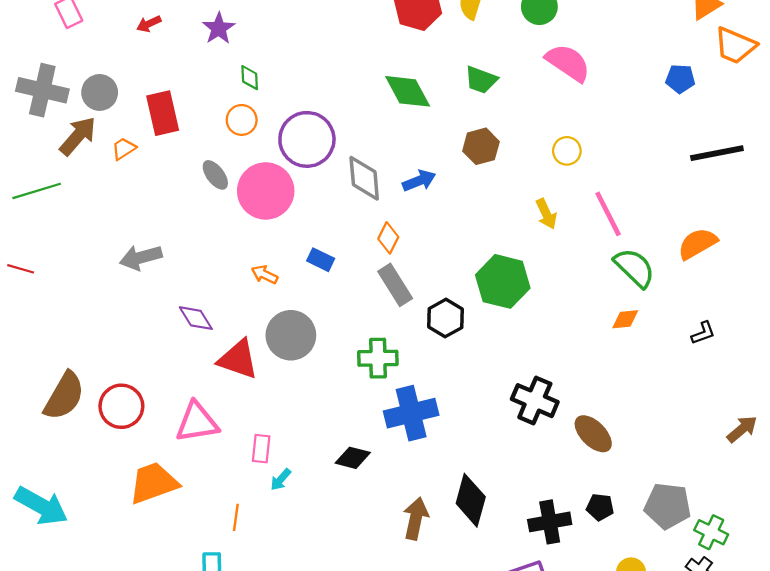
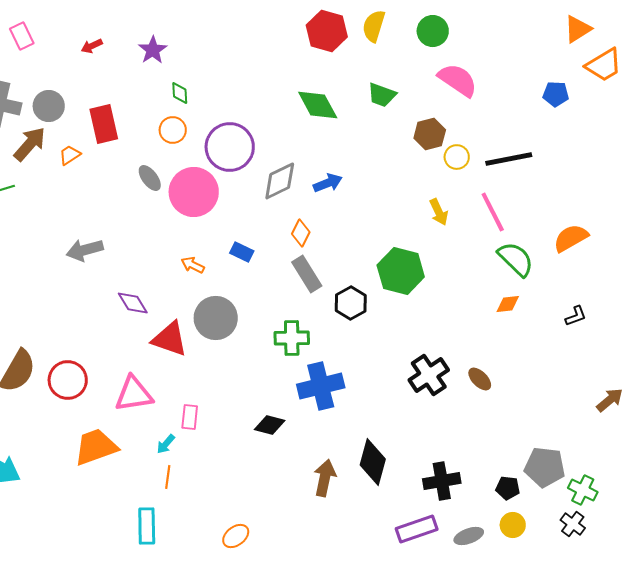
orange trapezoid: (735, 46) -> (604, 65), turned -54
brown hexagon: (481, 146) -> (430, 134), moved
black line: (717, 153) -> (509, 159), moved
gray diamond: (364, 178) -> (280, 181), turned 69
black cross: (535, 401) -> (429, 375), turned 33
brown ellipse: (593, 434) -> (480, 379), moved, size x0.7
cyan arrow: (281, 480) -> (166, 444), moved
black pentagon: (600, 507) -> (508, 488), moved

